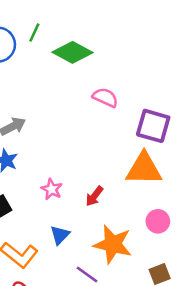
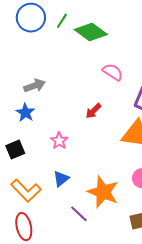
green line: (34, 33) -> (62, 21), moved
red arrow: (94, 196) -> (93, 111), moved

